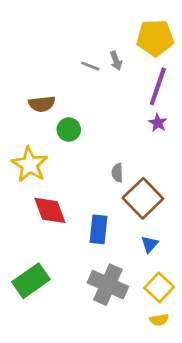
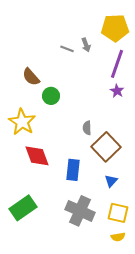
brown semicircle: (42, 104) -> (31, 77), turned 54
yellow square: (159, 287) -> (118, 213), turned -30

